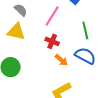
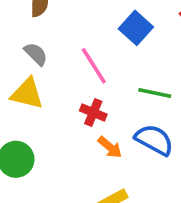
pink line: (52, 16) -> (94, 66), turned -65
green line: (85, 30) -> (155, 93), turned -66

